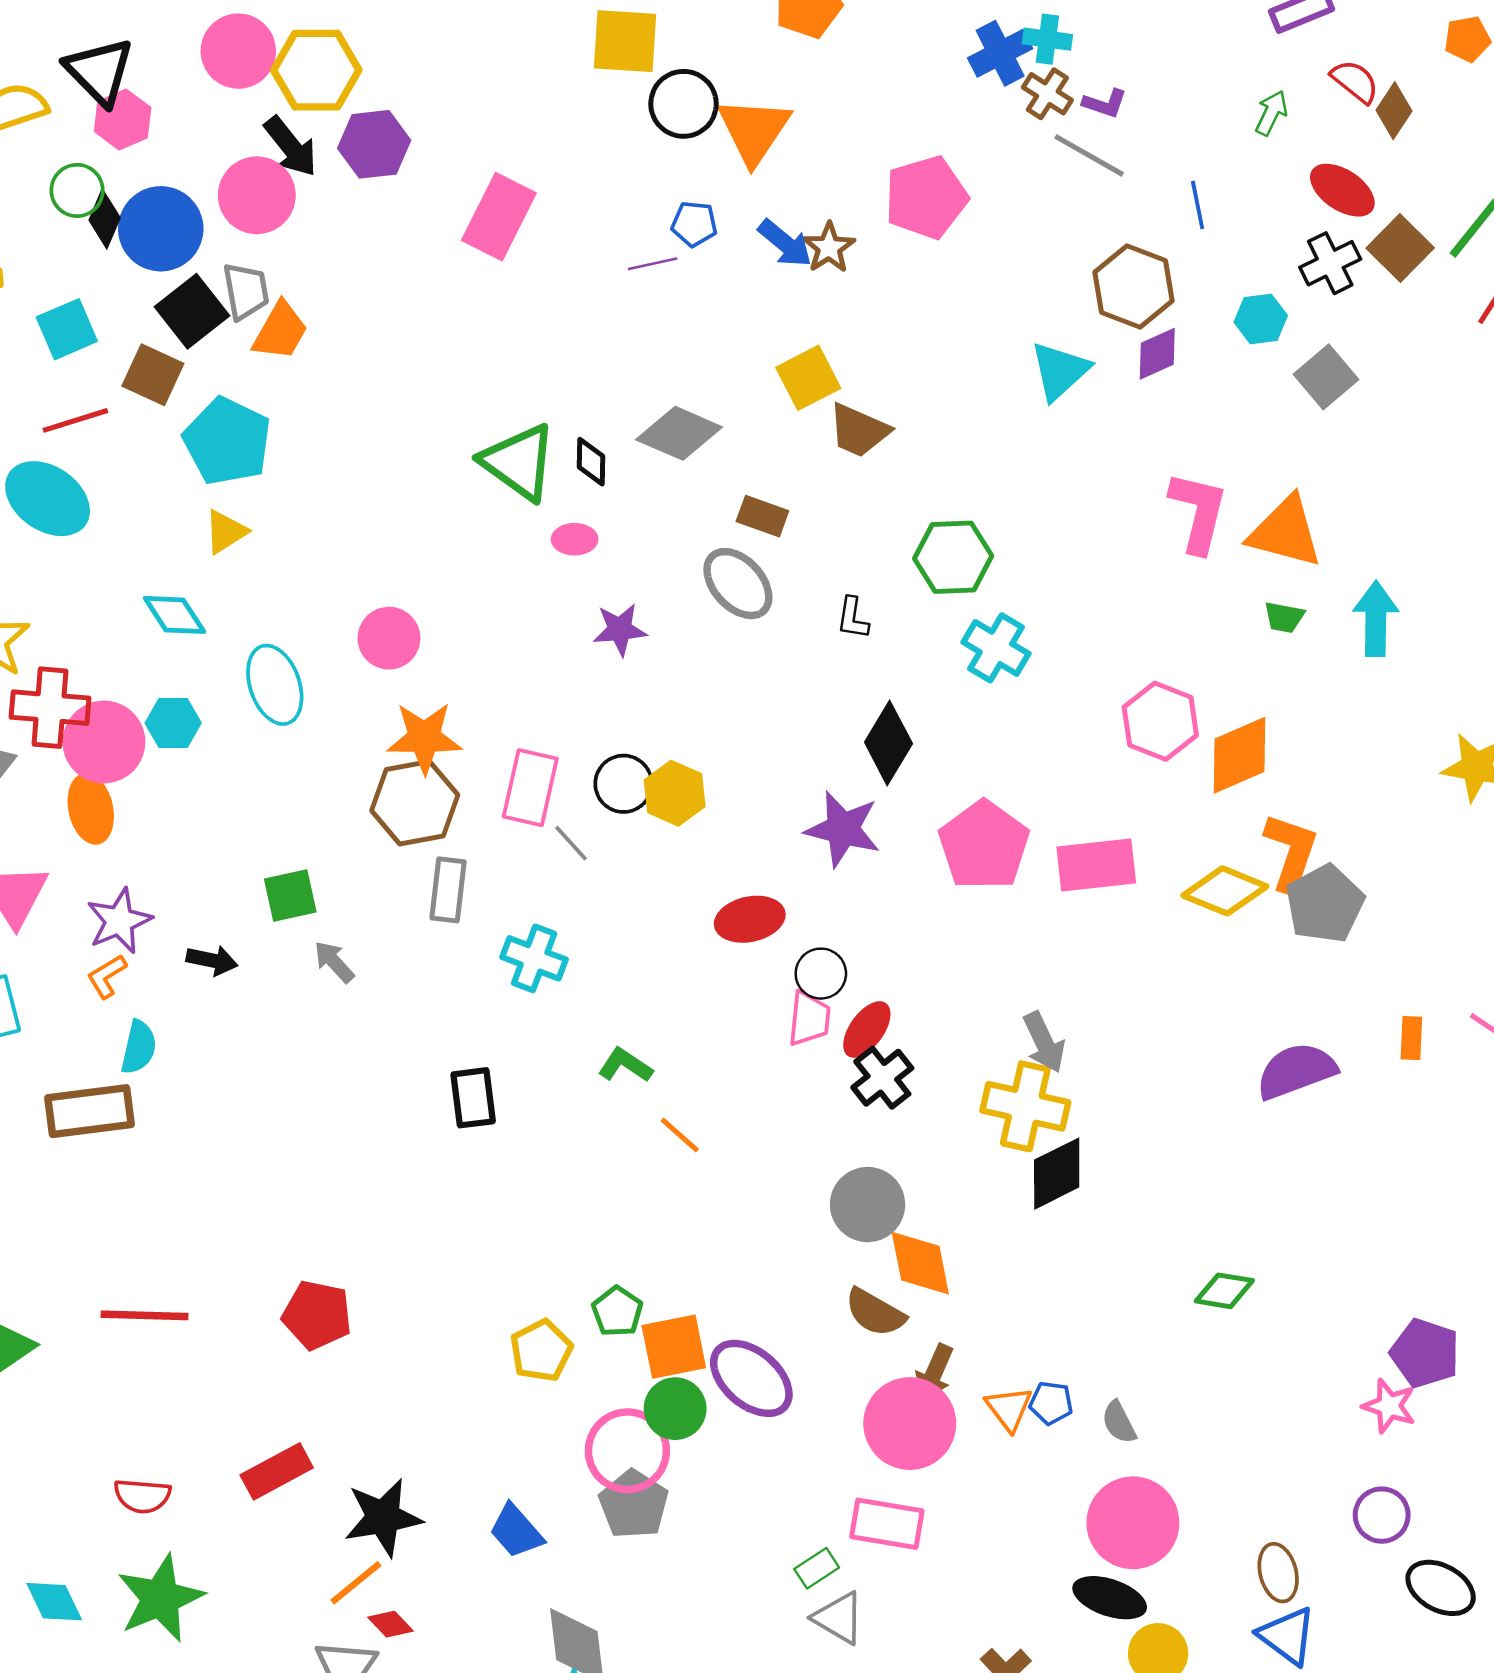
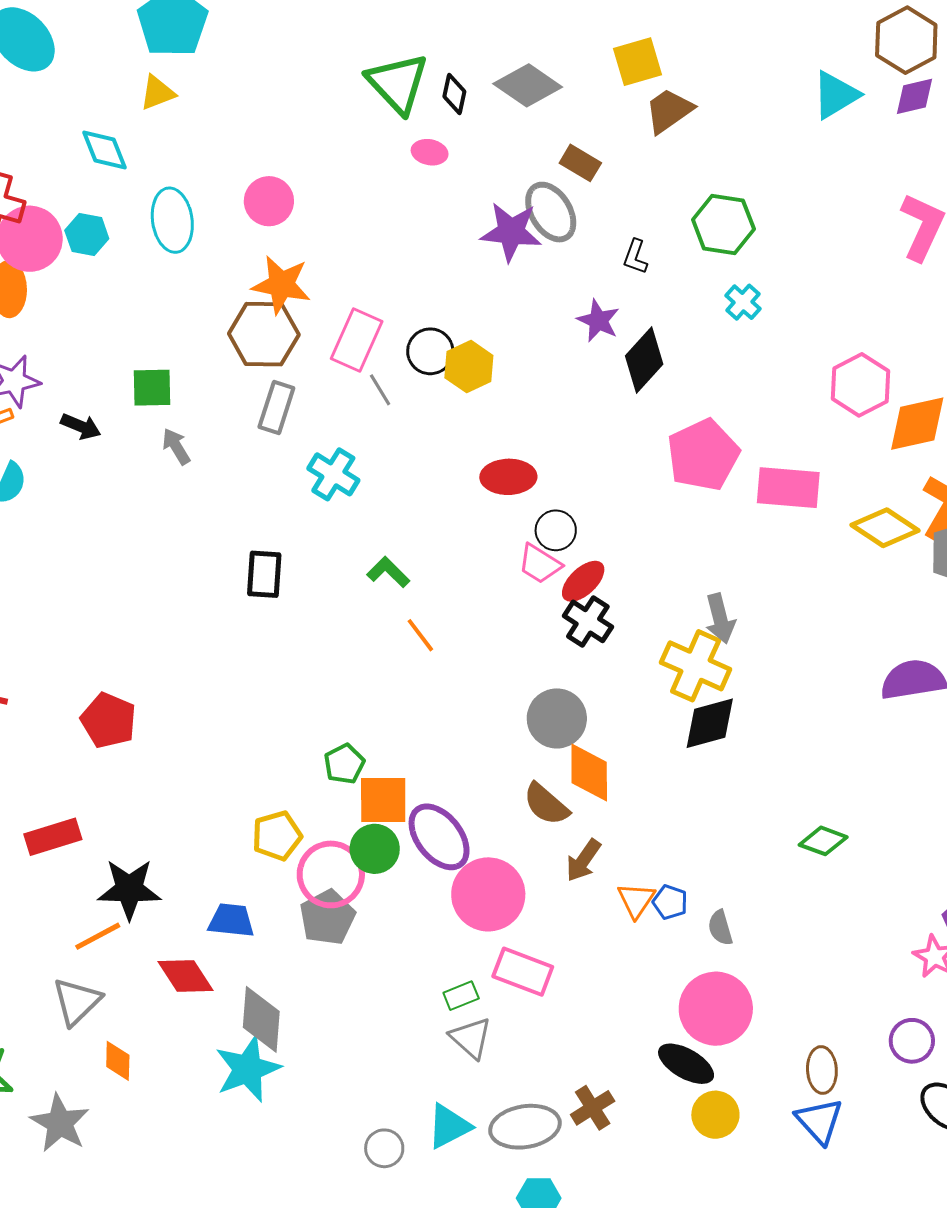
brown trapezoid: (859, 430) -> (669, 111), turned 110
purple star: (620, 630) -> (511, 232), moved, size x1.4
cyan cross: (996, 648) -> (743, 302), size x0.7
purple star: (843, 829) -> (598, 321), moved, size x0.7
pink trapezoid: (809, 1019) -> (540, 564), turned 105
black cross: (882, 1078) -> (588, 621), turned -30
yellow pentagon: (541, 1351) -> (277, 836), moved
pink circle: (910, 1424) -> (488, 894), moved
blue trapezoid: (516, 1531) -> (231, 920), turned 126
red diamond: (391, 1624) -> (186, 976), moved, size x1.6

